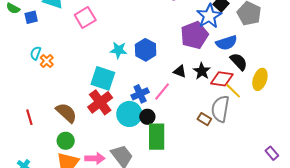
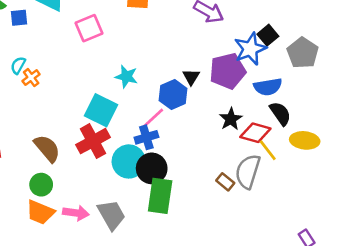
blue hexagon: (146, 50) -> (173, 94), moved
black triangle: (180, 71) -> (191, 77), moved, turned 32
yellow ellipse: (260, 79) -> (305, 140), turned 70
pink line: (162, 92) -> (153, 118), moved
black circle: (147, 117) -> (152, 168), size x1.5

